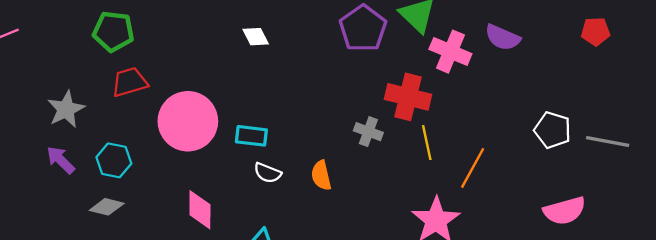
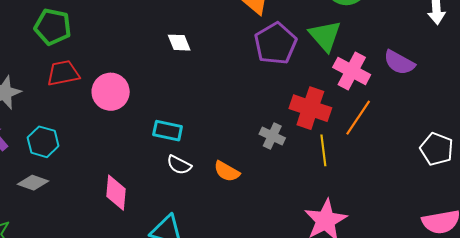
pink circle: (188, 121) -> (111, 92), moved, size x0.7
orange line: (473, 168) -> (358, 118), moved
orange semicircle: (321, 175) -> (227, 171), turned -52

